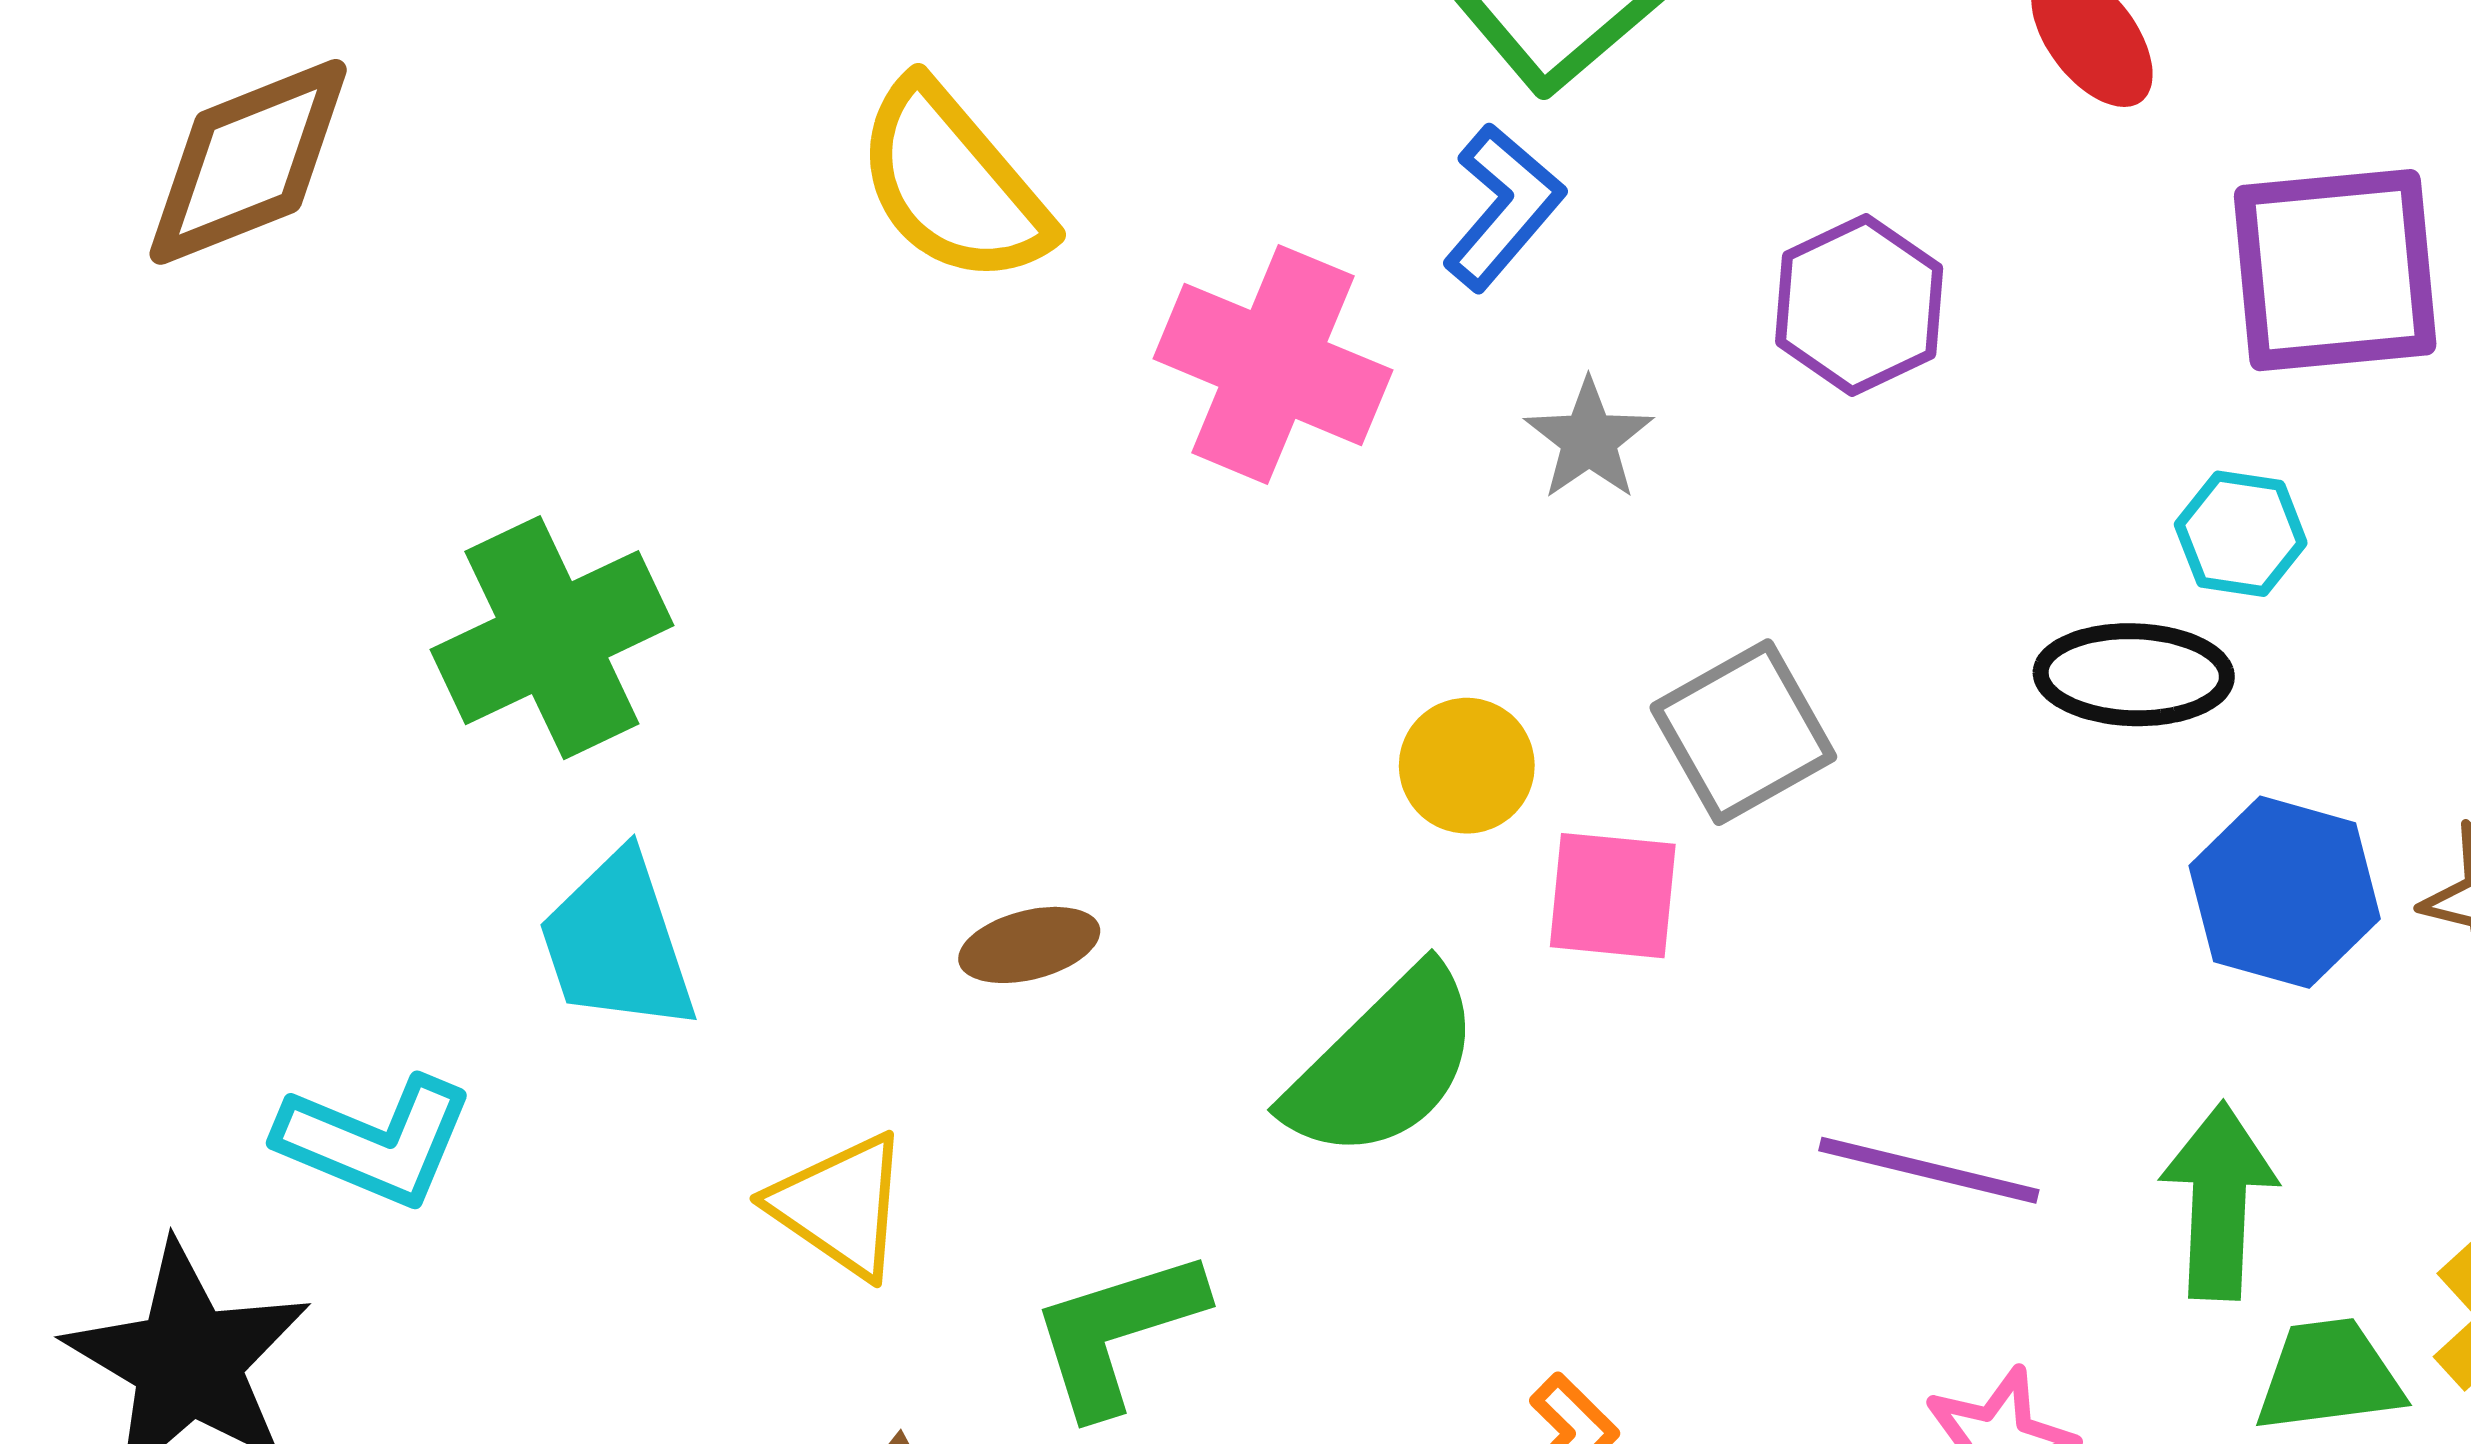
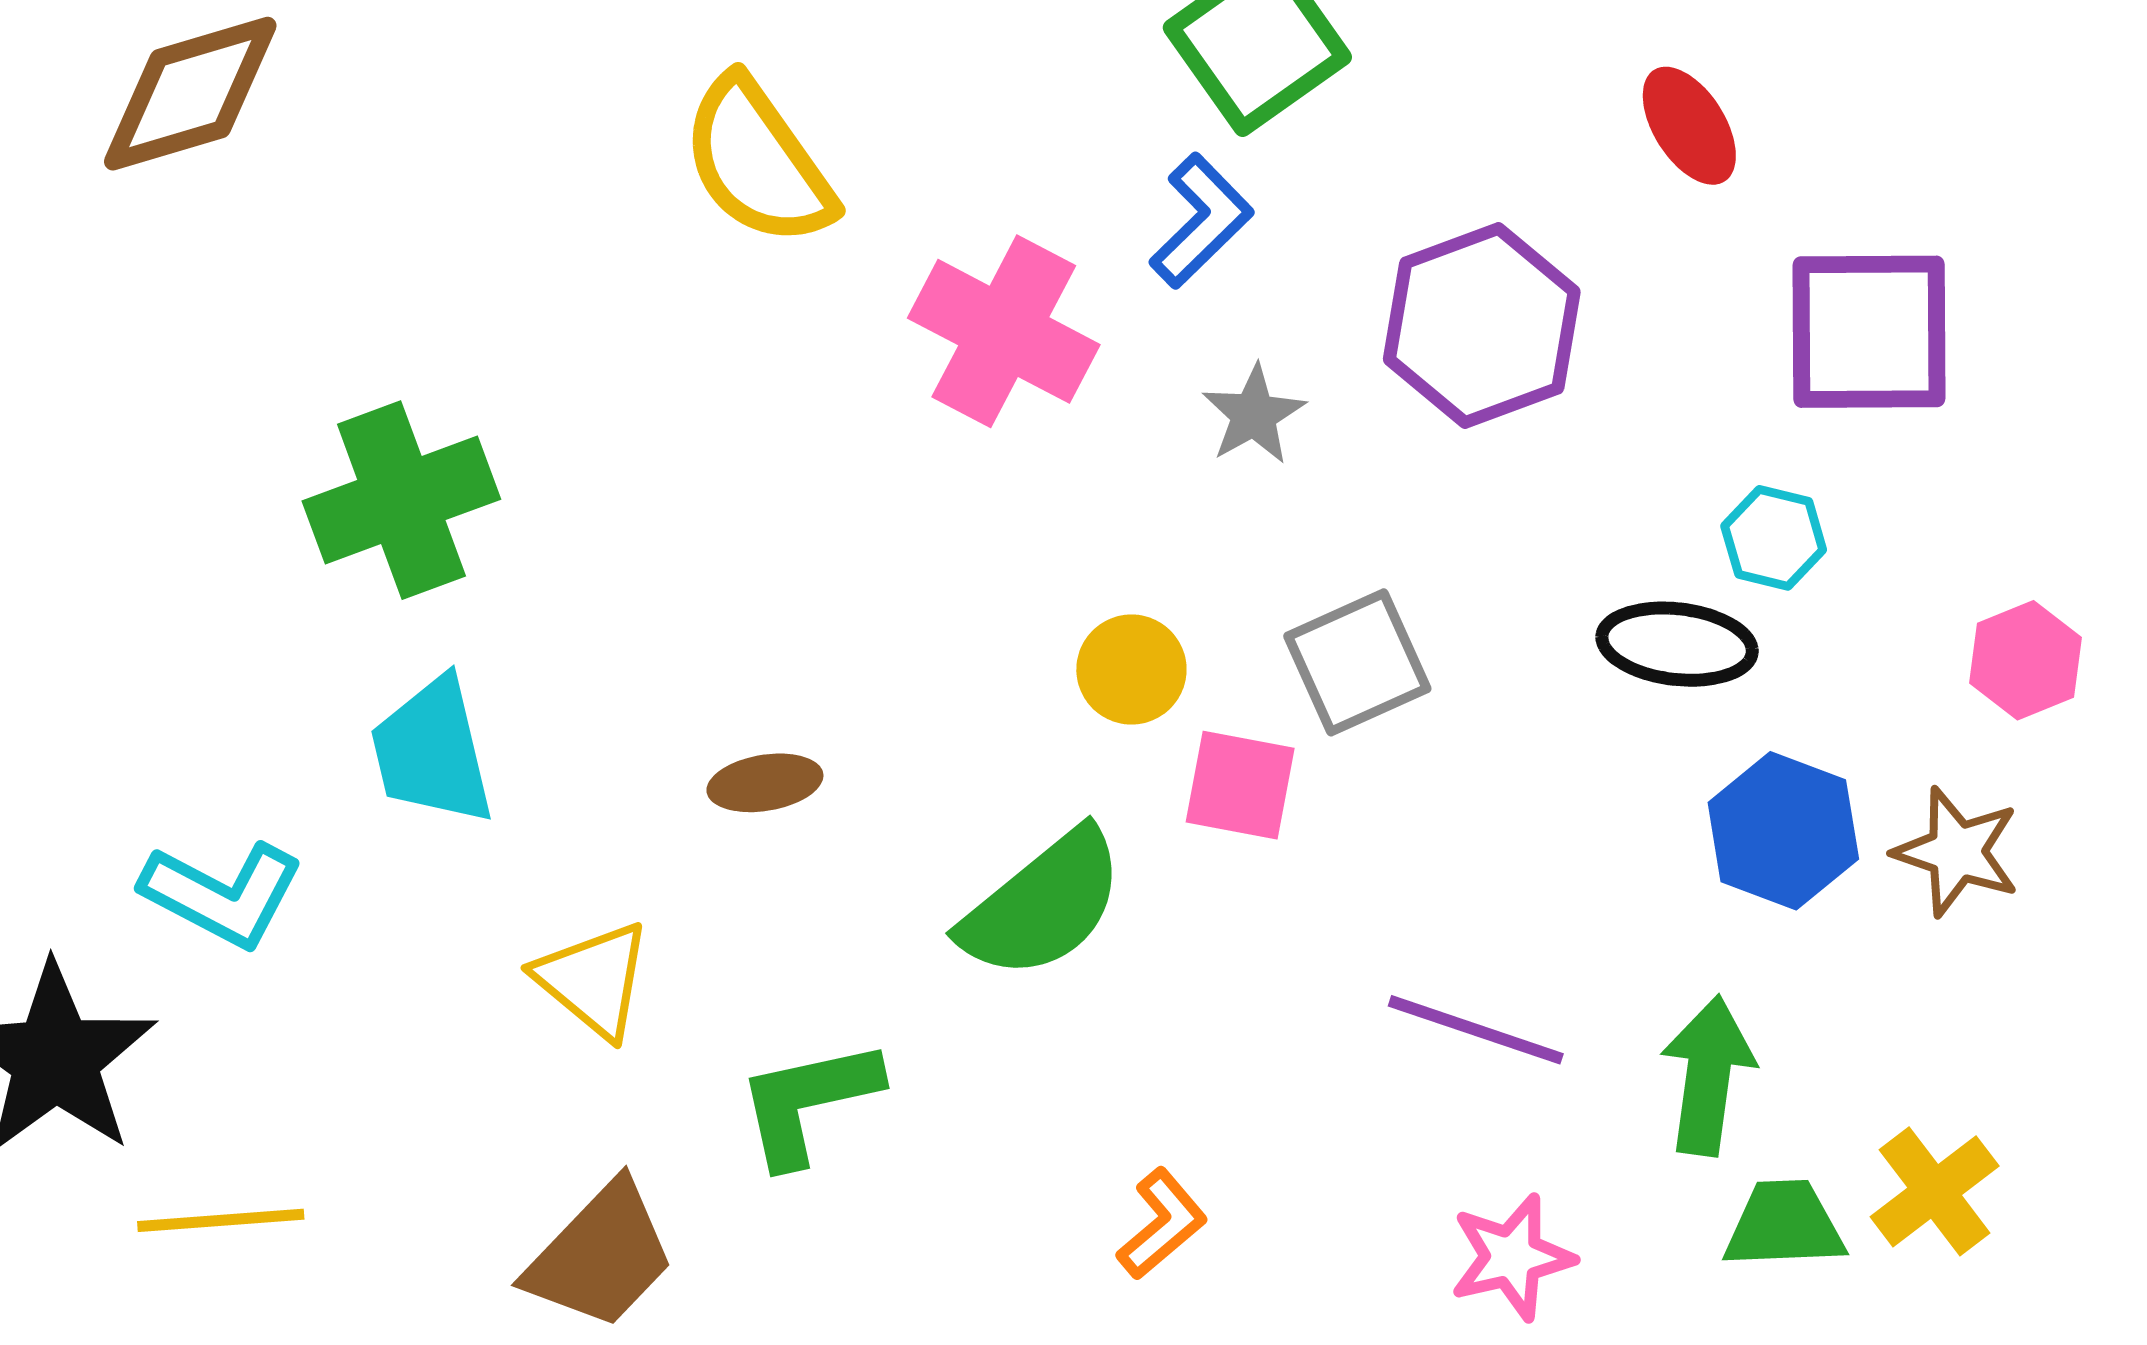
purple hexagon: (1859, 305) -> (1482, 325), size x1.4

